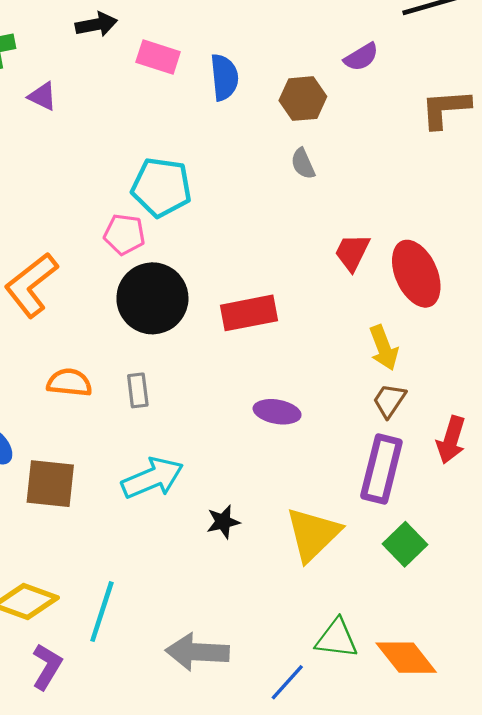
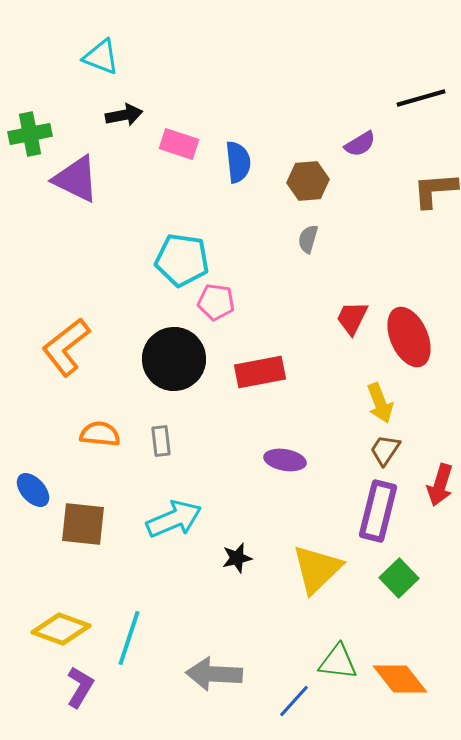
purple triangle: (42, 96) -> (76, 179), size x1.8
gray semicircle: (303, 164) -> (308, 239), turned 40
pink pentagon: (124, 234) -> (216, 302), moved

